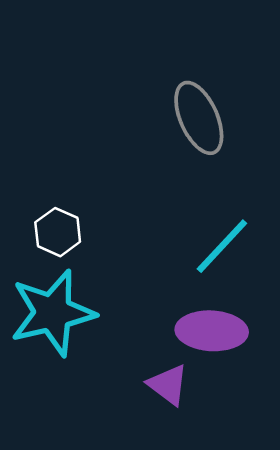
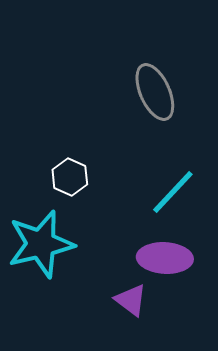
white hexagon: (58, 232) -> (70, 177), moved

